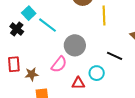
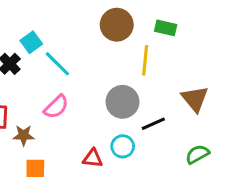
gray circle: (75, 45) -> (122, 102), moved
black line: (115, 56) -> (153, 124), turned -56
pink semicircle: (59, 64) -> (56, 107), moved

